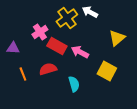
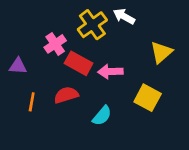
pink arrow: (80, 52) -> (110, 72), turned -30
orange line: (23, 74) -> (32, 102), turned 32
cyan semicircle: (74, 84) -> (102, 116), turned 56

